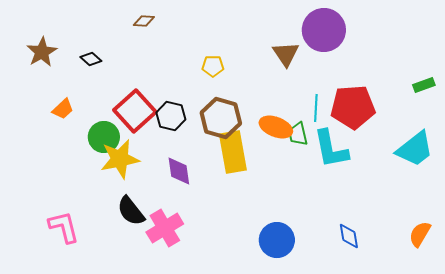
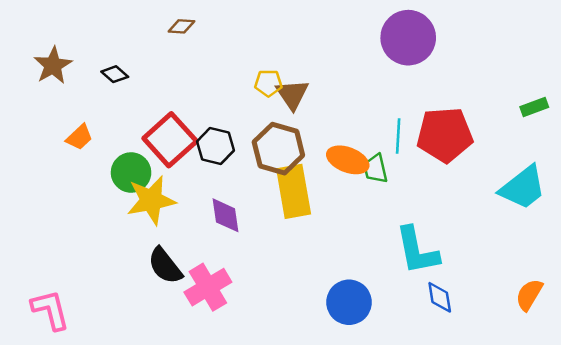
brown triangle: (286, 54) -> (292, 94), moved
cyan L-shape: (331, 149) -> (417, 251), moved
pink L-shape: (64, 227) -> (50, 310), moved

